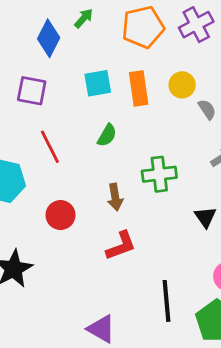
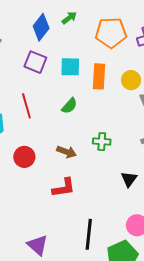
purple square: (32, 91) -> (35, 62), moved
green cross: (159, 174) -> (102, 142), size x0.7
brown arrow: (115, 197) -> (66, 152), turned -72

